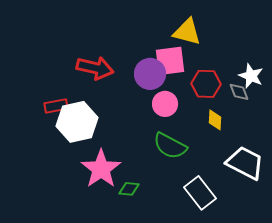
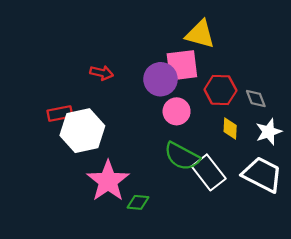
red arrow: (95, 68) -> (102, 73), size x0.6
white star: (251, 76) -> (269, 132), moved, turned 30
white rectangle: (200, 193) -> (209, 172), moved

